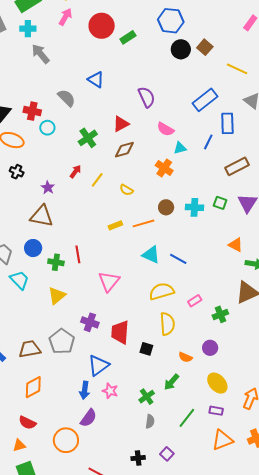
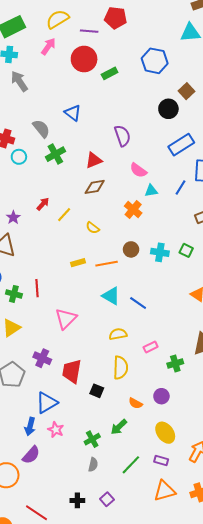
black circle: (181, 49) -> (168, 109), moved
green cross: (88, 138) -> (55, 154), moved
yellow semicircle: (162, 291) -> (118, 334), size x0.7

